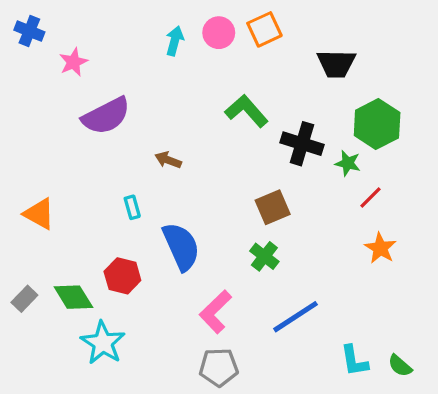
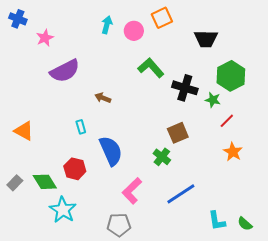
pink circle: (219, 33) -> (134, 31), moved
brown square: (273, 207) -> (178, 133), moved
gray pentagon: (219, 367) -> (119, 225), moved

